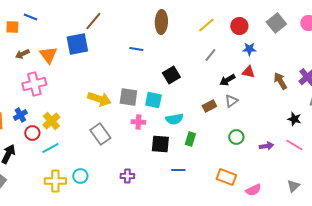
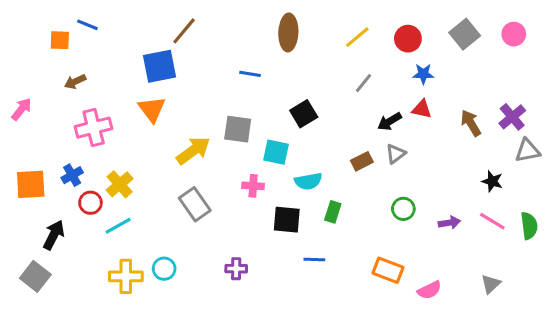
orange triangle: (48, 55) -> (152, 109), moved
gray square: (128, 97) -> (238, 129), moved
yellow arrow: (99, 99) -> (193, 151), turned -55

